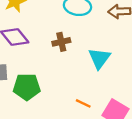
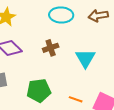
green pentagon: (27, 87) -> (39, 91), moved

